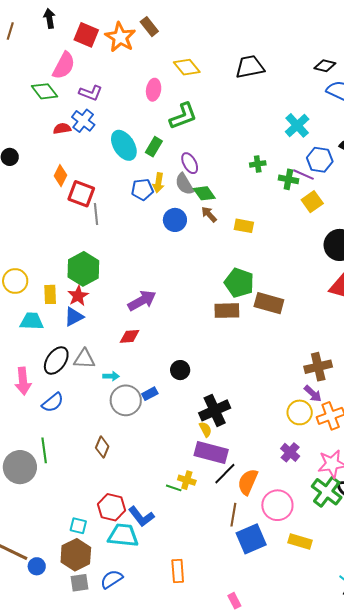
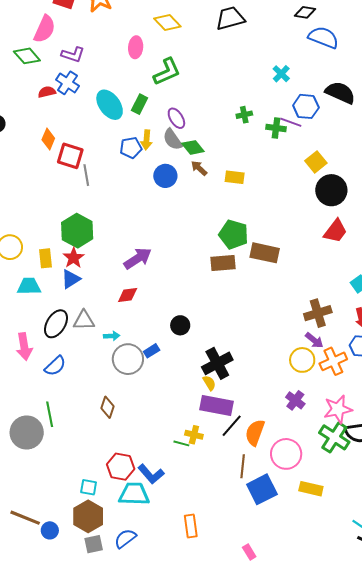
cyan cross: (297, 125) -> (281, 74), size x0.7
yellow square: (312, 202) -> (316, 162), moved

